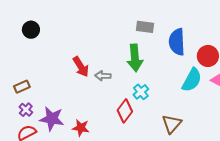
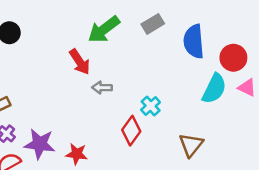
gray rectangle: (145, 27) -> (153, 24), turned -36
green arrow: (135, 58) -> (104, 29), moved, turned 60
red arrow: (81, 67) -> (80, 62), moved

